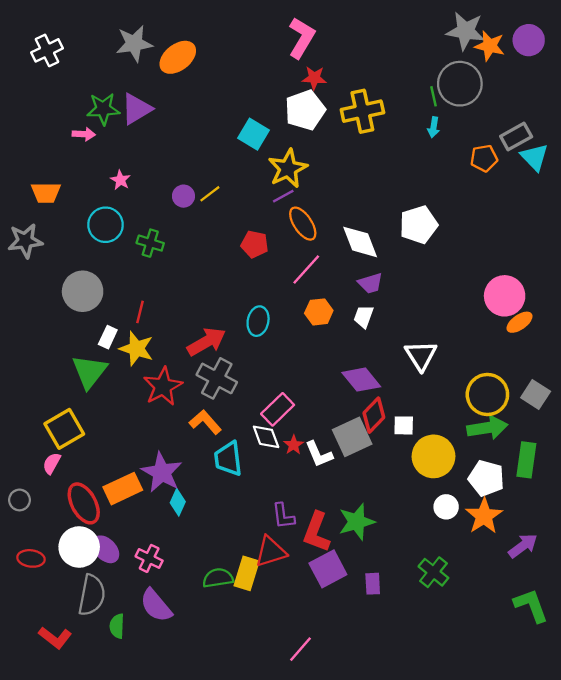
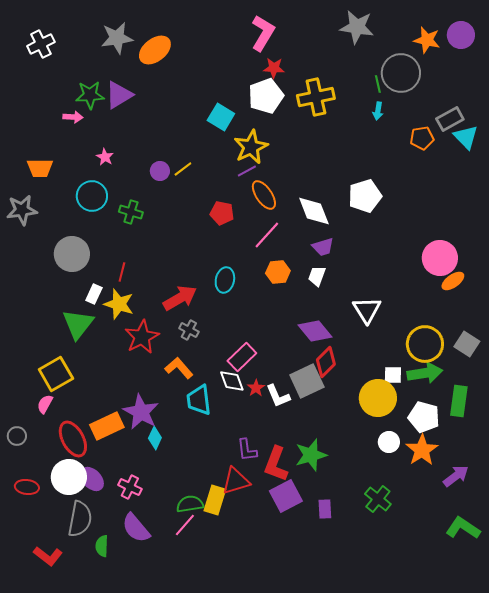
gray star: (466, 31) -> (357, 27), moved
gray cross: (217, 378) -> (189, 330), size x0.6
white square: (404, 425) -> (393, 375), moved
green L-shape: (531, 605) -> (463, 528), turned -36
pink line: (300, 649) -> (185, 525), moved

